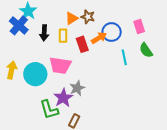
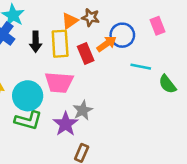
yellow rectangle: (63, 36) -> (60, 44), size x1.5
green semicircle: (146, 50) -> (167, 84), moved
cyan line: (124, 57) -> (141, 67), turned -63
green L-shape: (49, 110) -> (28, 120), moved, turned -55

